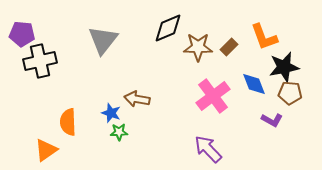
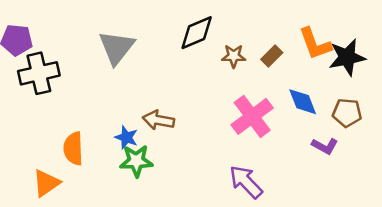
brown star: (198, 47) -> (234, 56), size x0.7
black star: (284, 67) -> (347, 57), moved
green star: (119, 132) -> (136, 161), size x1.5

